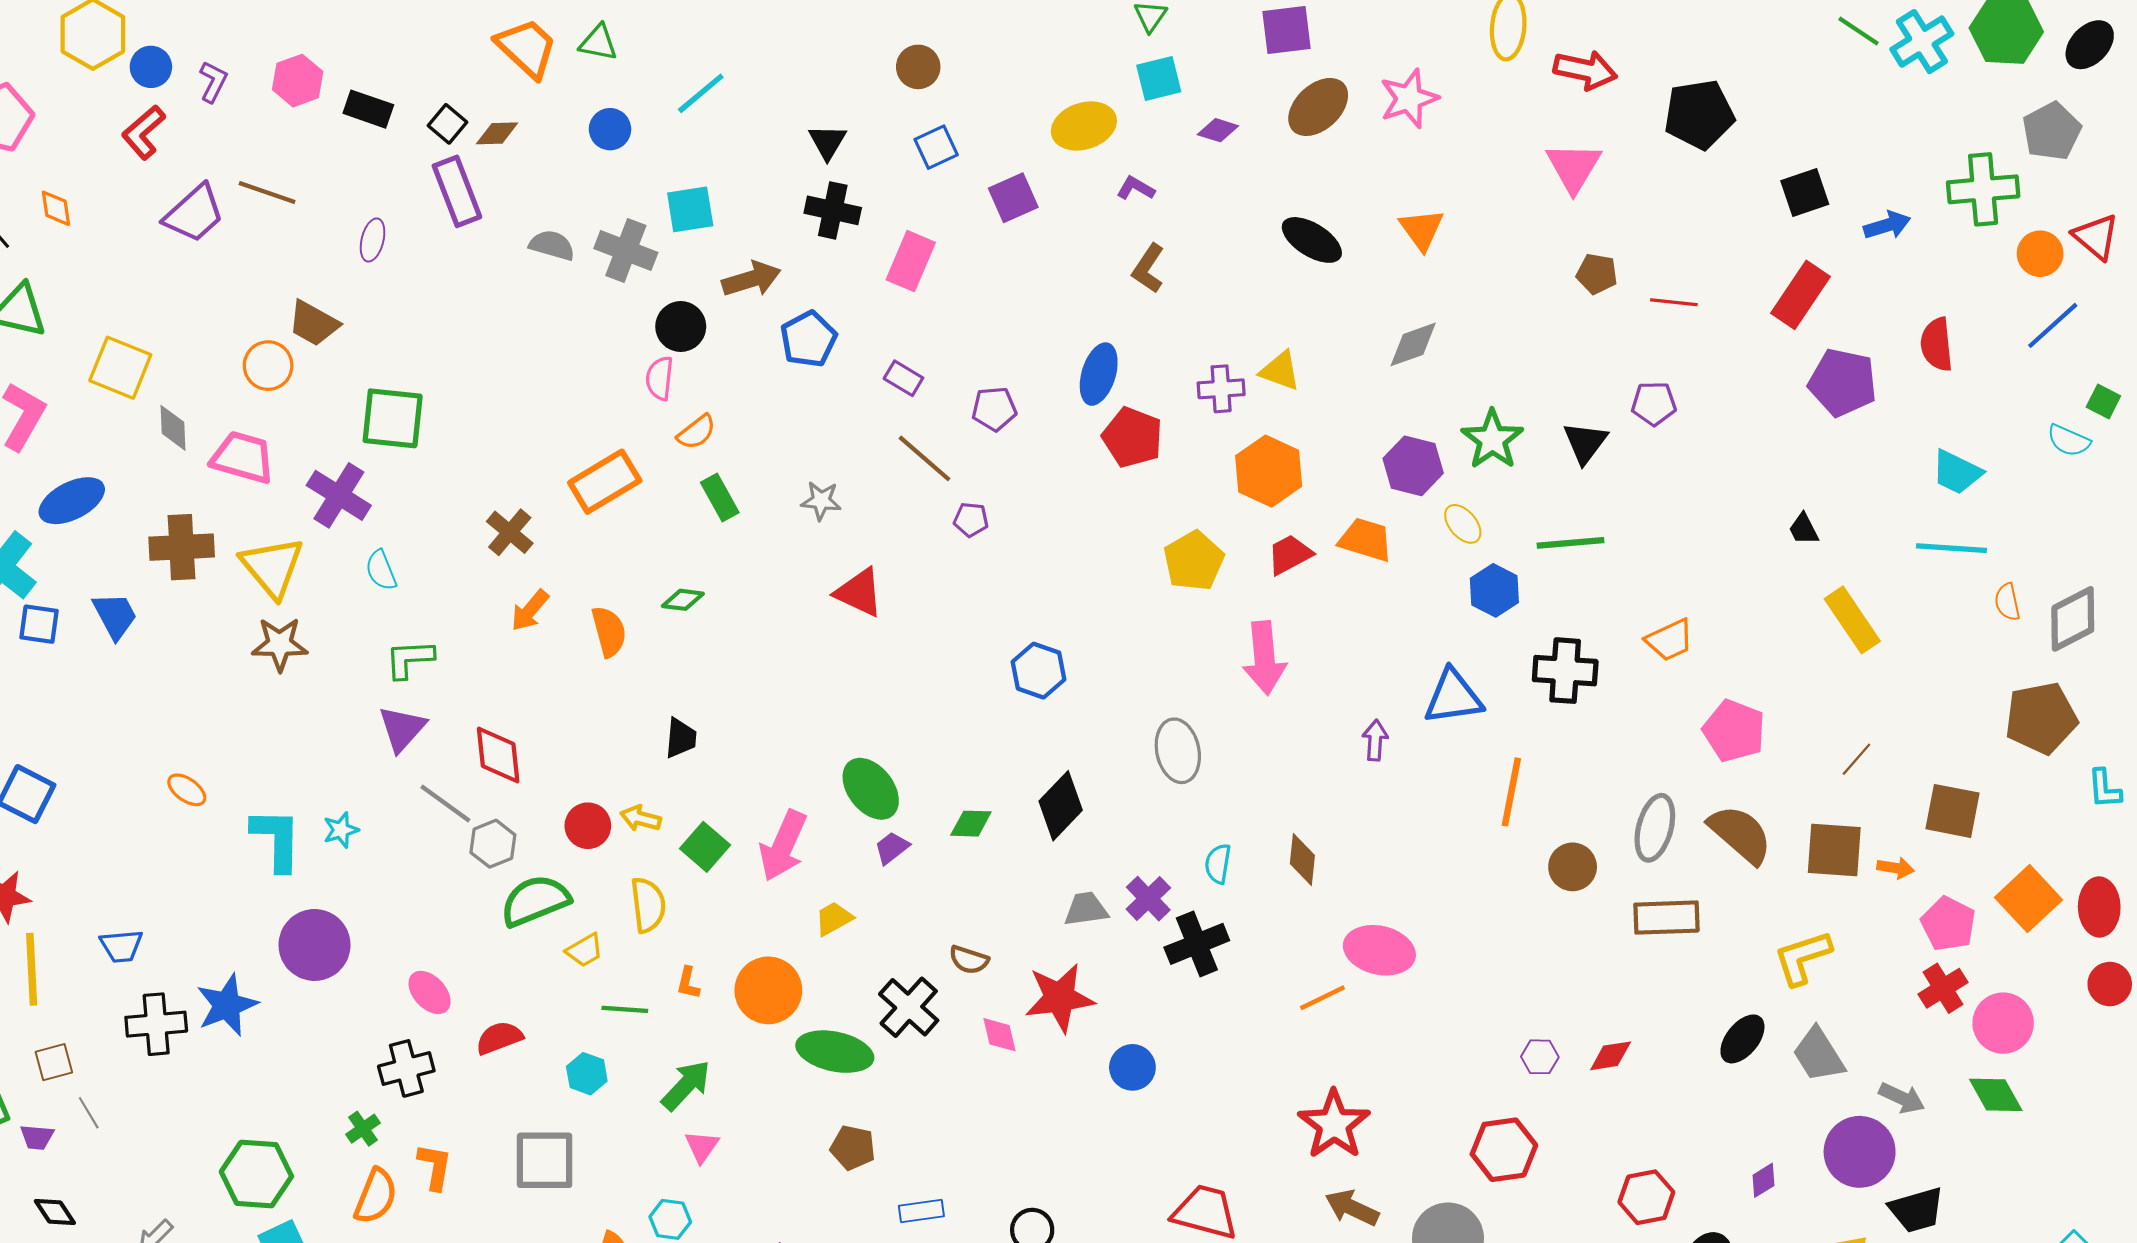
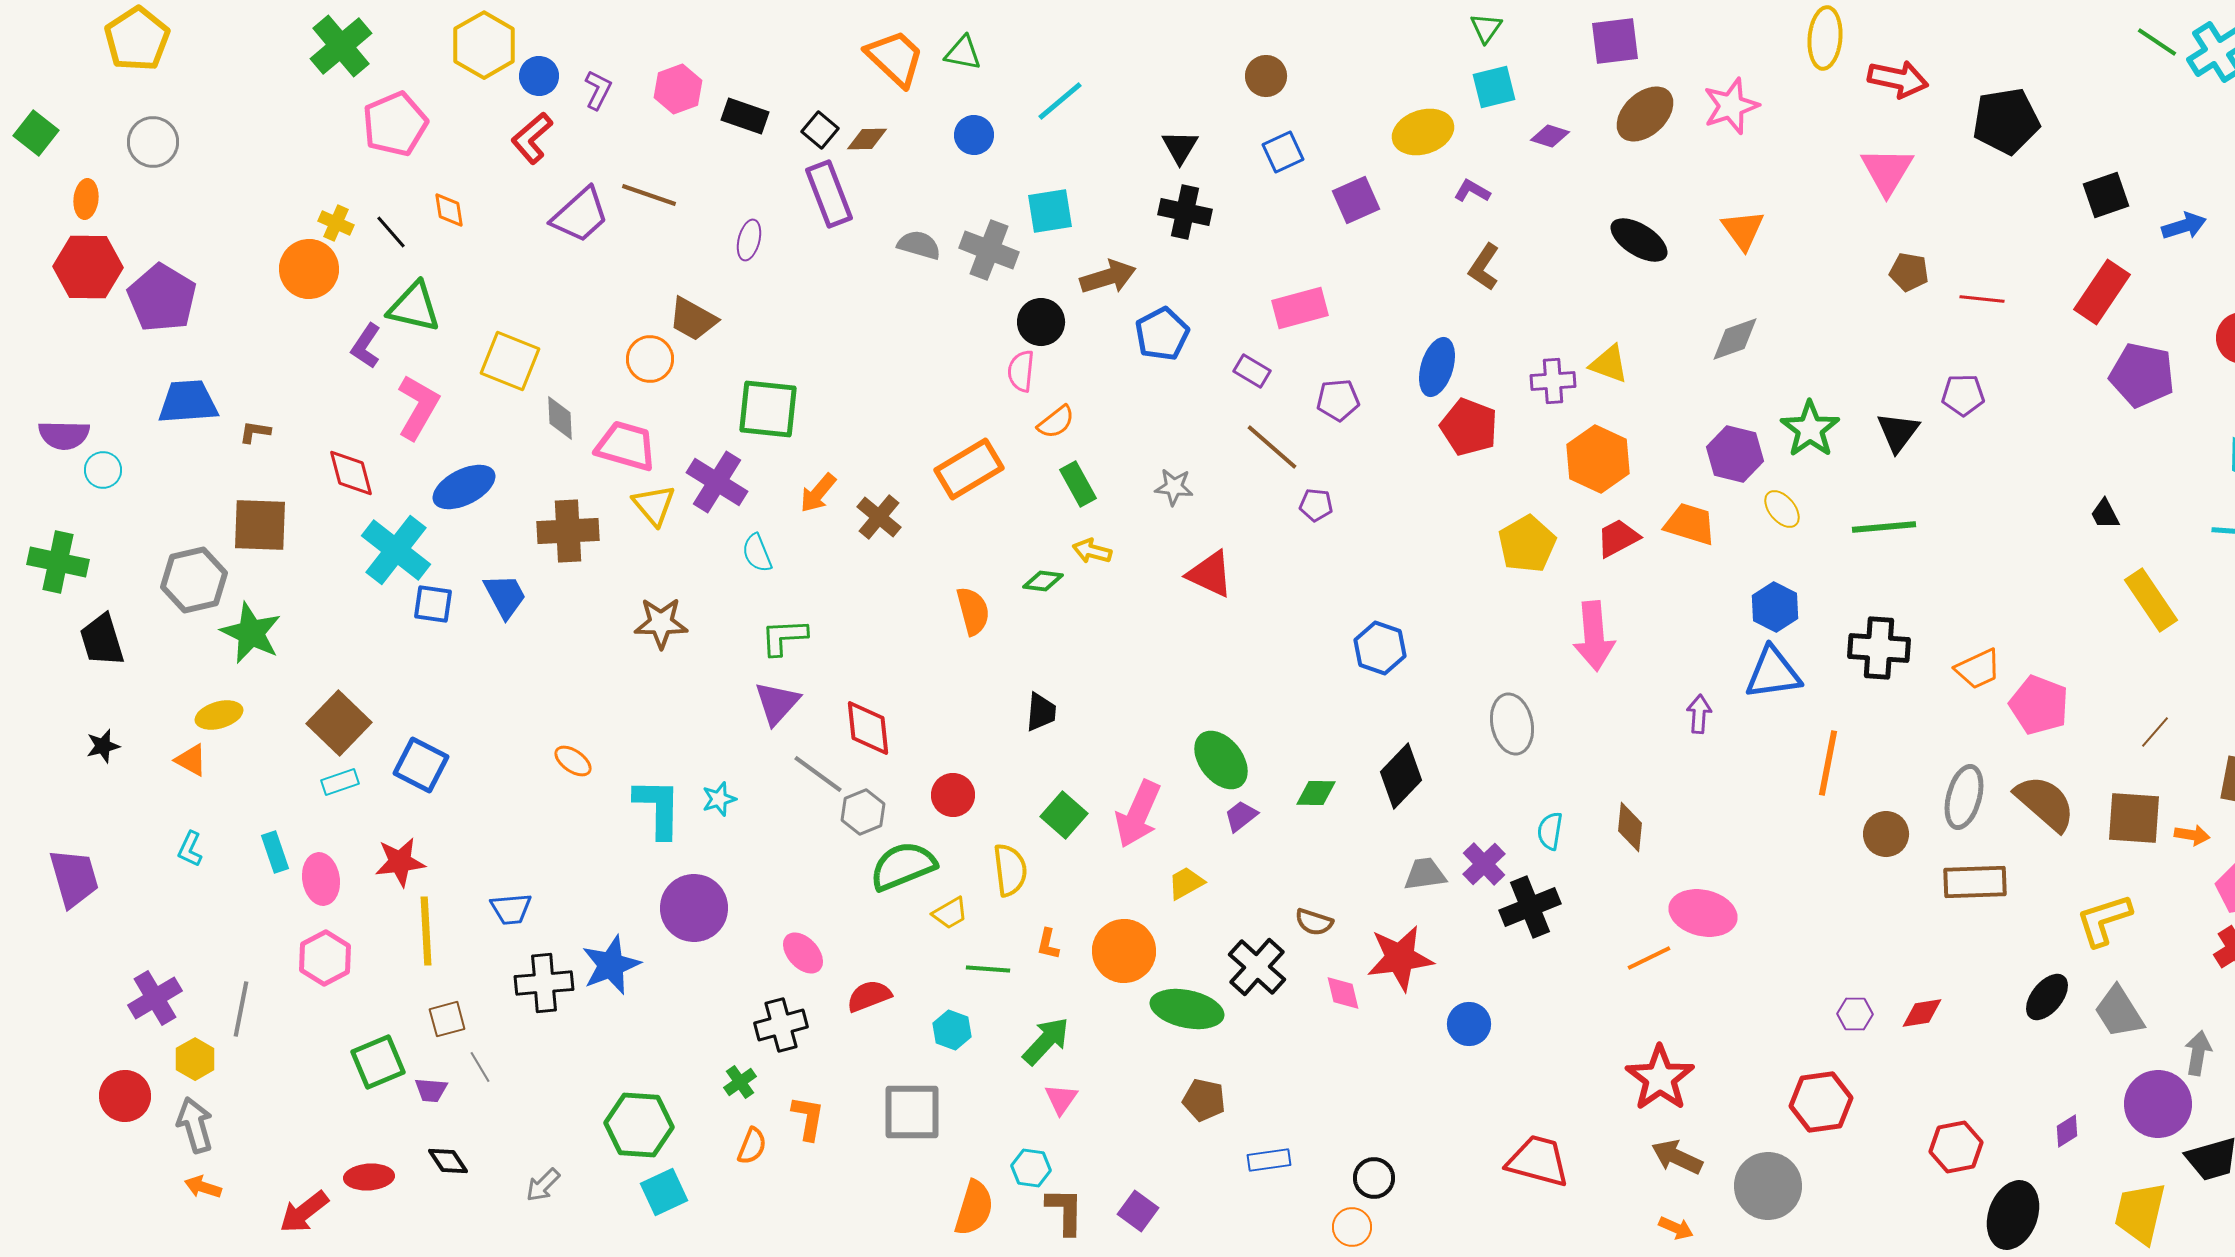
pink rectangle: (911, 261) -> (1300, 308), moved, turned 52
yellow triangle: (272, 567) -> (654, 505), moved, size x0.7
blue hexagon: (1494, 590) -> (1775, 607), moved
orange arrow: (530, 610) -> (818, 493), moved
orange trapezoid: (1670, 640) -> (1978, 669), moved
yellow arrow: (641, 818) -> (1092, 551), moved
gray arrow: (1902, 1098) -> (2198, 1053), turned -105
orange semicircle: (376, 1196) -> (752, 1146), size x0.7

